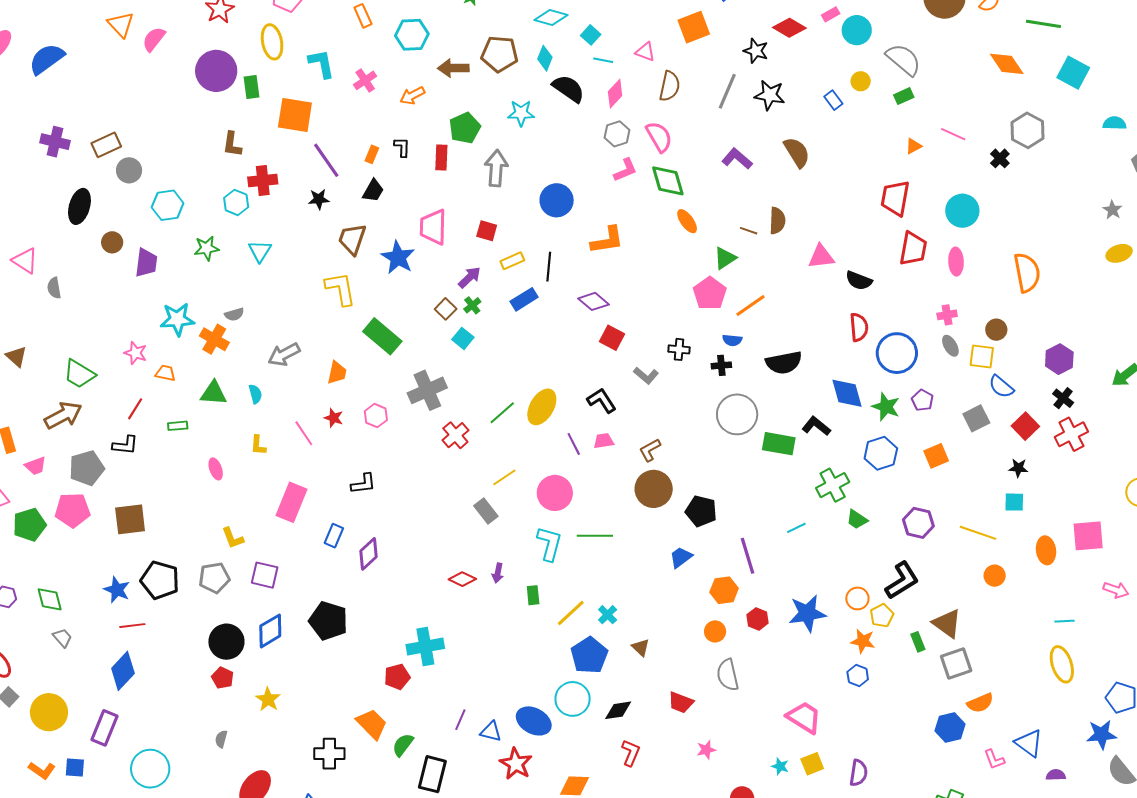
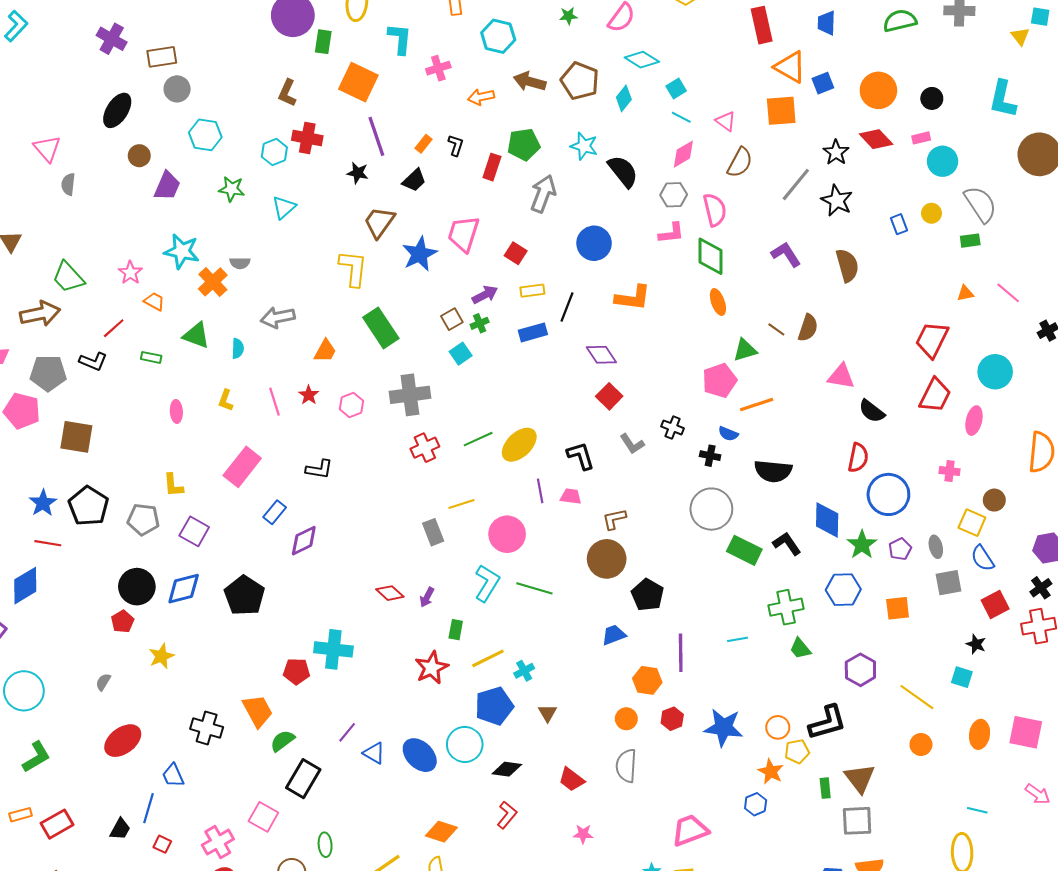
black semicircle: (568, 89) -> (623, 171), moved
gray ellipse: (950, 346) -> (936, 547), moved
pink trapezoid: (804, 717) -> (690, 830), turned -69
red star: (516, 764) -> (432, 668), moved

